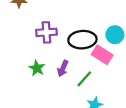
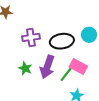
pink rectangle: (102, 55) -> (78, 67), moved
purple arrow: (63, 68) -> (47, 67), size x1.6

